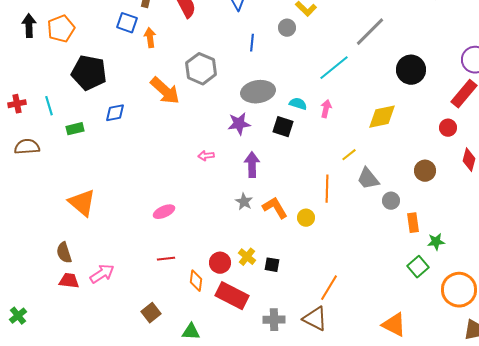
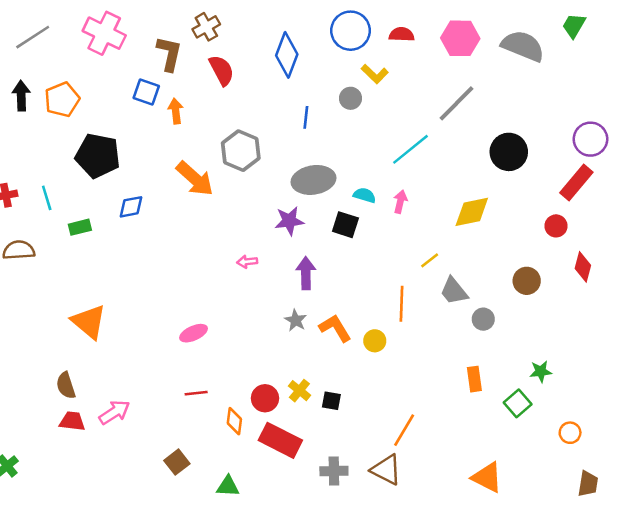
orange rectangle: (413, 223) -> (474, 379), moved
orange circle: (459, 290) -> (570, 433), size x0.5

